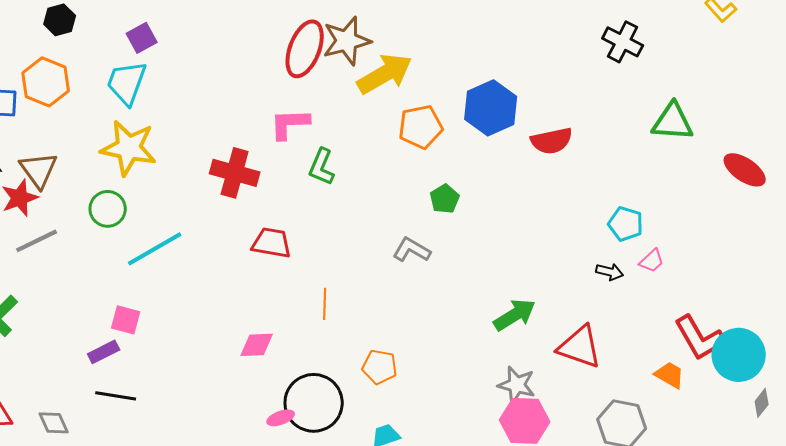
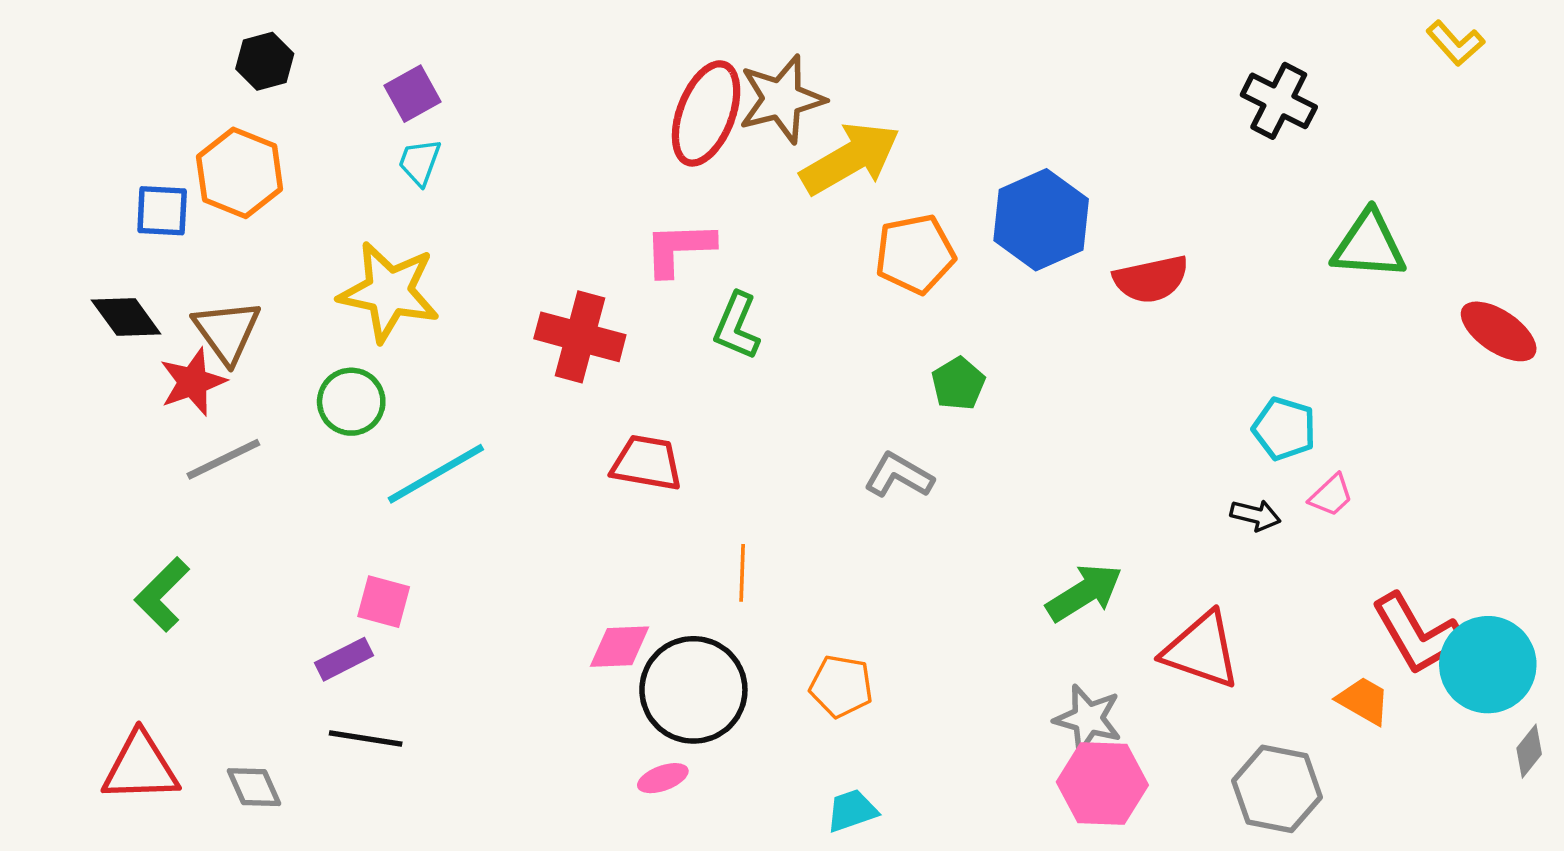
cyan trapezoid: (127, 83) -> (420, 162), moved, size x0.6
black circle: (314, 403) -> (693, 690), moved

